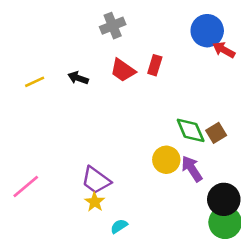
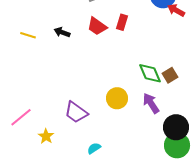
yellow line: (35, 82) -> (28, 35), turned 42
yellow circle: (166, 160) -> (117, 98), moved
yellow star: (95, 202) -> (46, 136), moved

